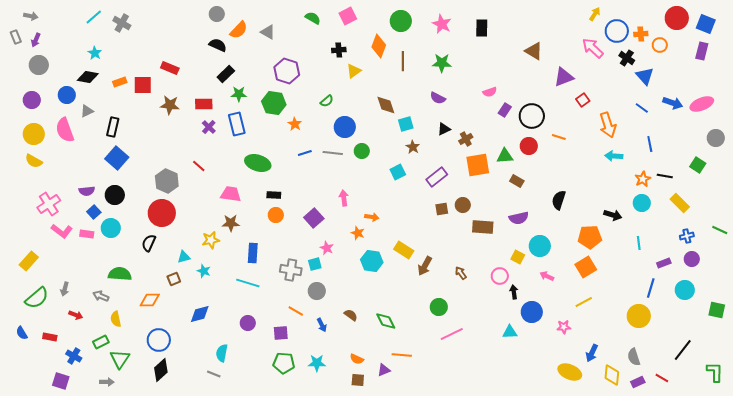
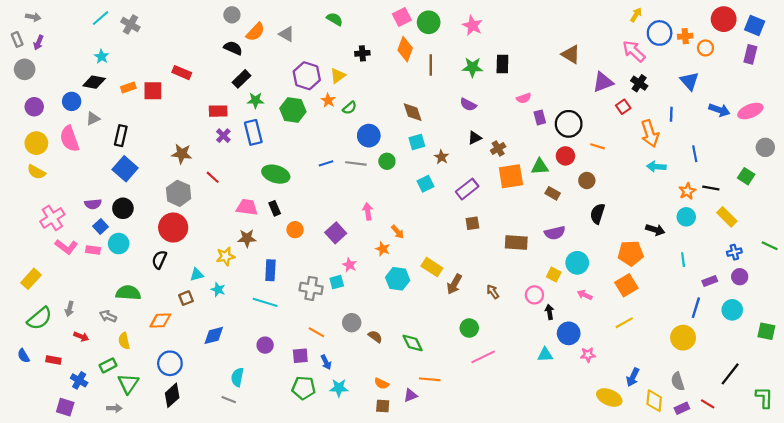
pink square: (348, 16) -> (402, 17), moved
black rectangle: (482, 28) -> (502, 64), moved
black cross: (627, 58) -> (639, 83), moved
gray circle: (39, 65) -> (25, 69), moved
yellow triangle: (354, 71) -> (338, 76), moved
brown star: (170, 105) -> (182, 154), moved
blue line: (642, 108) -> (671, 114), moved, turned 56
purple rectangle: (505, 110) -> (540, 117), turned -48
orange star: (295, 124) -> (328, 100), moved
cyan square: (406, 124) -> (417, 142), moved
black rectangle: (274, 195) -> (275, 208), moved, turned 64
brown circle: (463, 205) -> (587, 181), moved
orange arrow: (372, 217) -> (398, 232), turned 40
gray circle: (317, 291) -> (352, 323), moved
blue arrow: (322, 325) -> (326, 362), moved
pink star: (564, 327) -> (588, 355), moved

